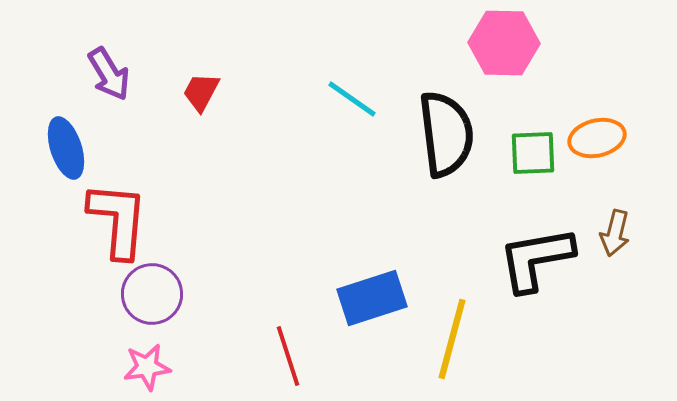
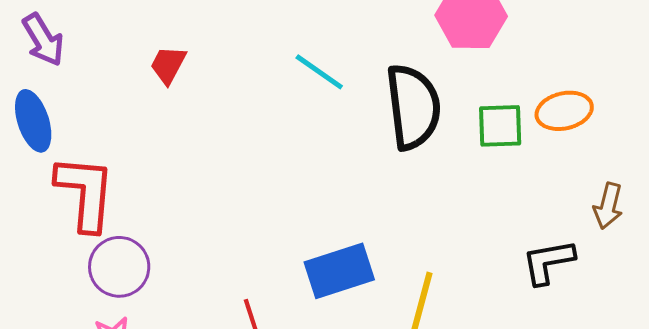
purple arrow: (109, 74) -> (43, 40), moved
brown arrow: (615, 233) -> (608, 206), moved
black L-shape: (536, 259) -> (548, 262), moved, size x0.7

